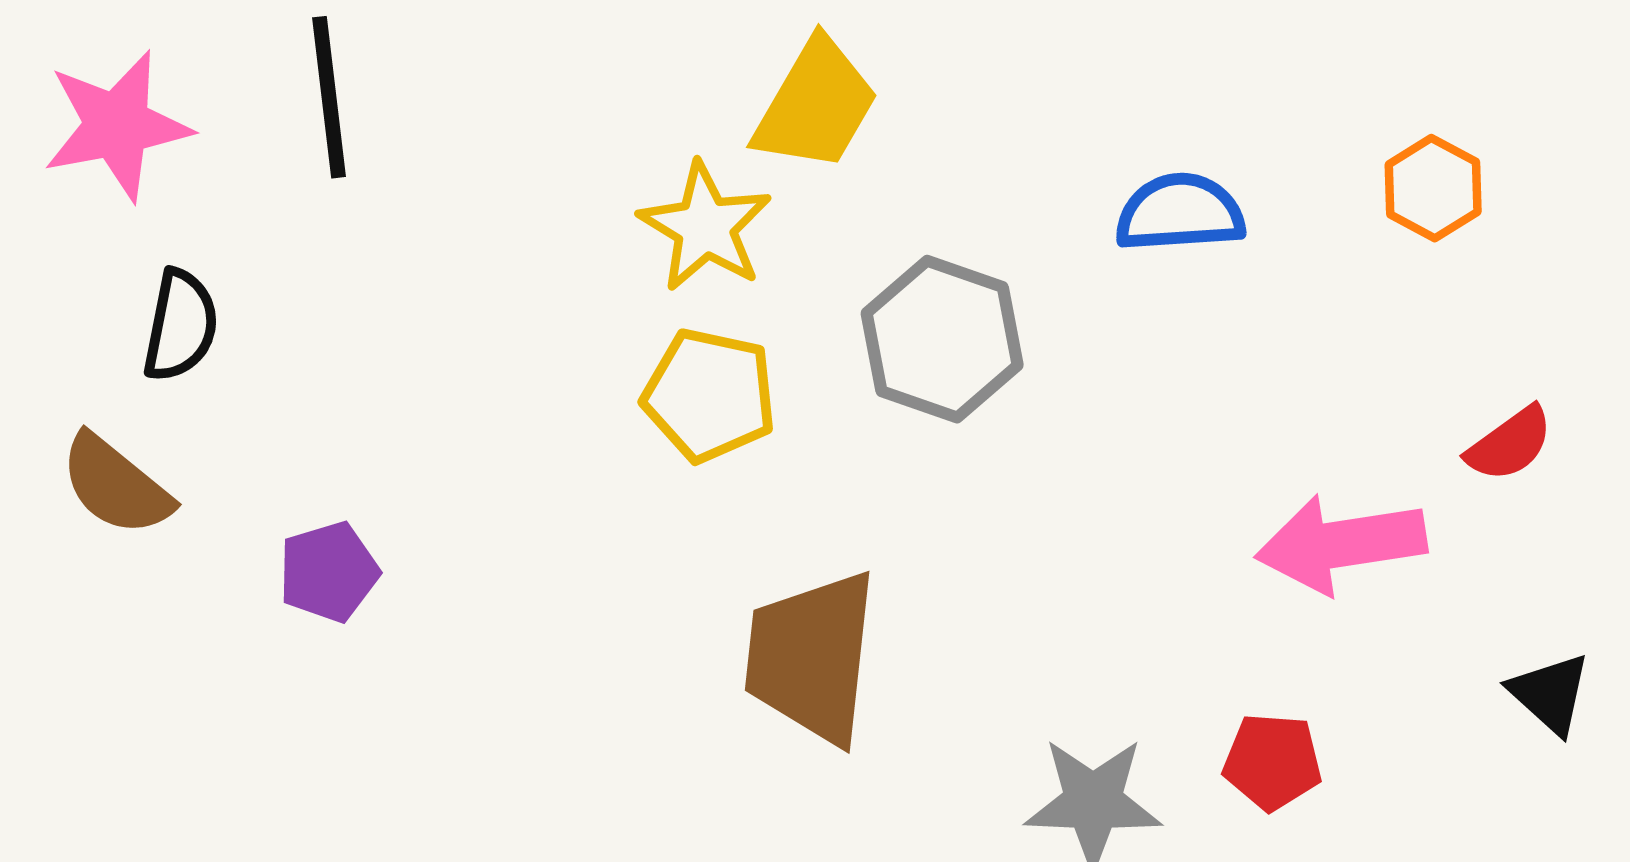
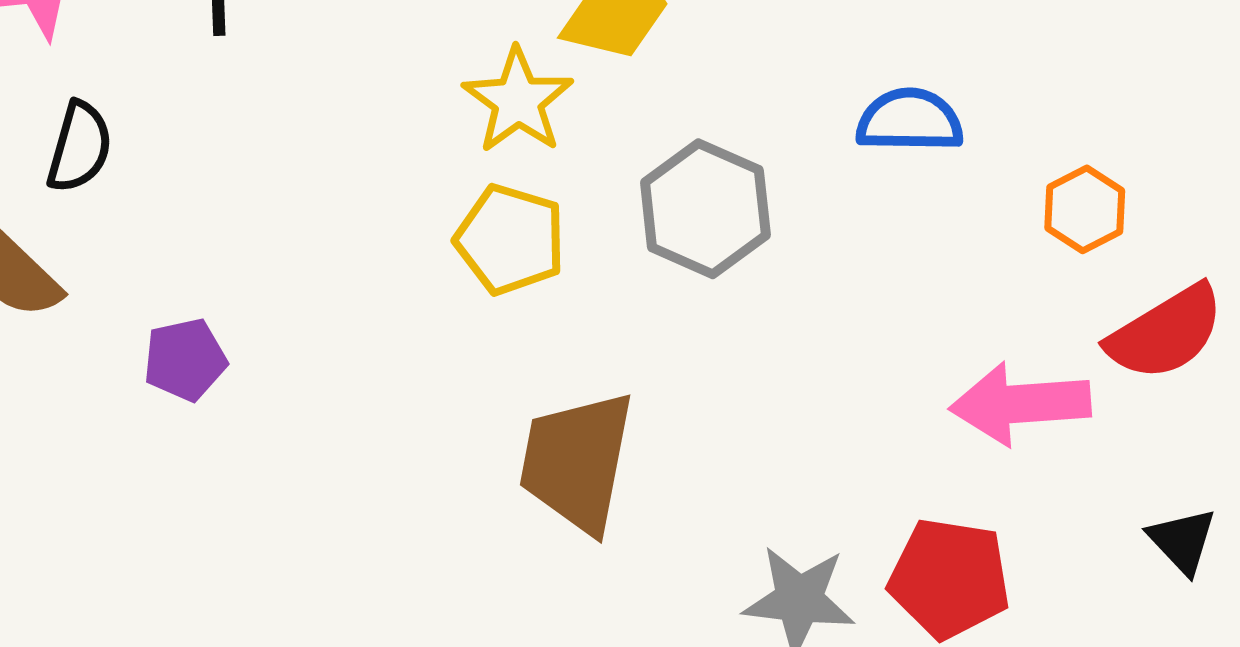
orange hexagon: (1433, 188) -> (1085, 209), moved
red semicircle: (1510, 444) -> (1166, 333), size x1.6
red pentagon: (1272, 762) -> (949, 578), size x1.5

